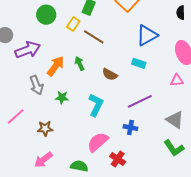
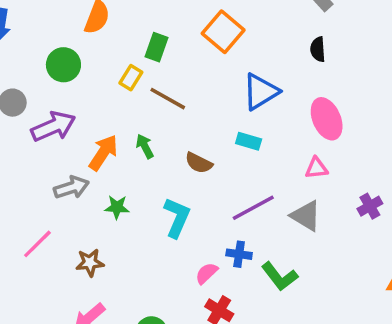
green circle: (46, 15) -> (63, 65), moved
gray arrow: (37, 85) -> (71, 187), turned -84
gray triangle: (175, 120) -> (306, 216), moved
pink semicircle: (98, 142) -> (207, 273), moved, size x0.6
green L-shape: (174, 148) -> (280, 276), moved

